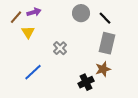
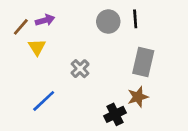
black line: (105, 18) -> (135, 19), moved, turned 40

